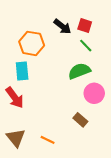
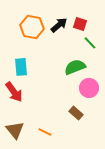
black arrow: (62, 27) -> (59, 25), turned -78
orange hexagon: (32, 43) -> (32, 27), moved
green line: (86, 46) -> (90, 43), moved

